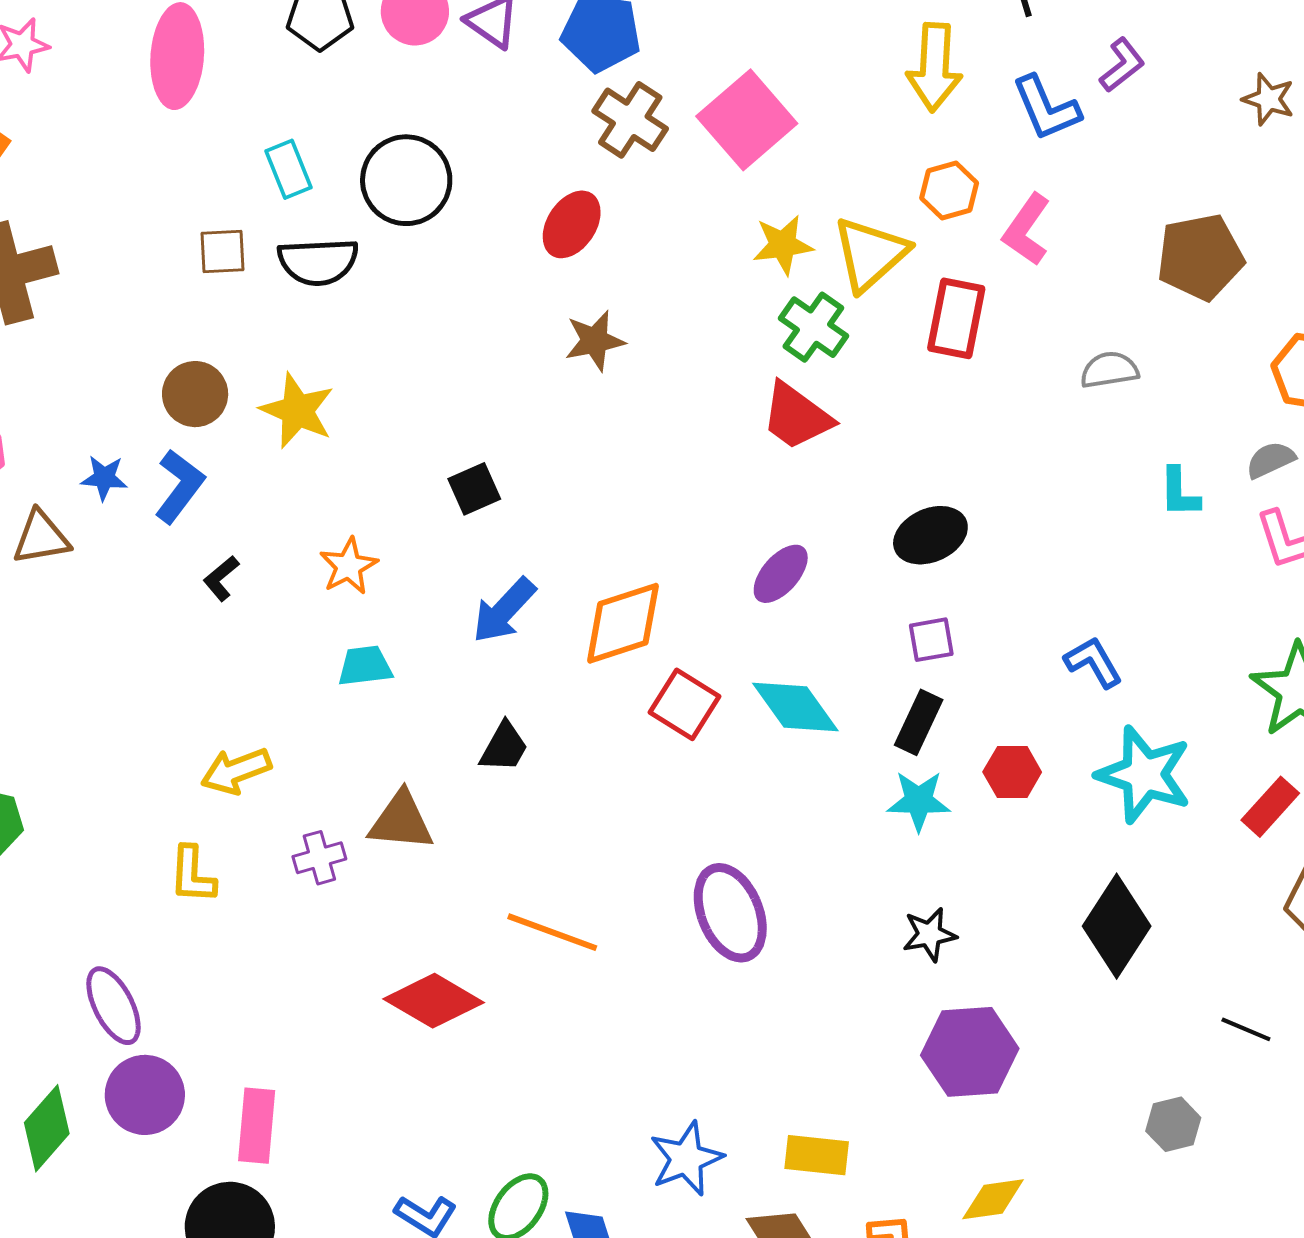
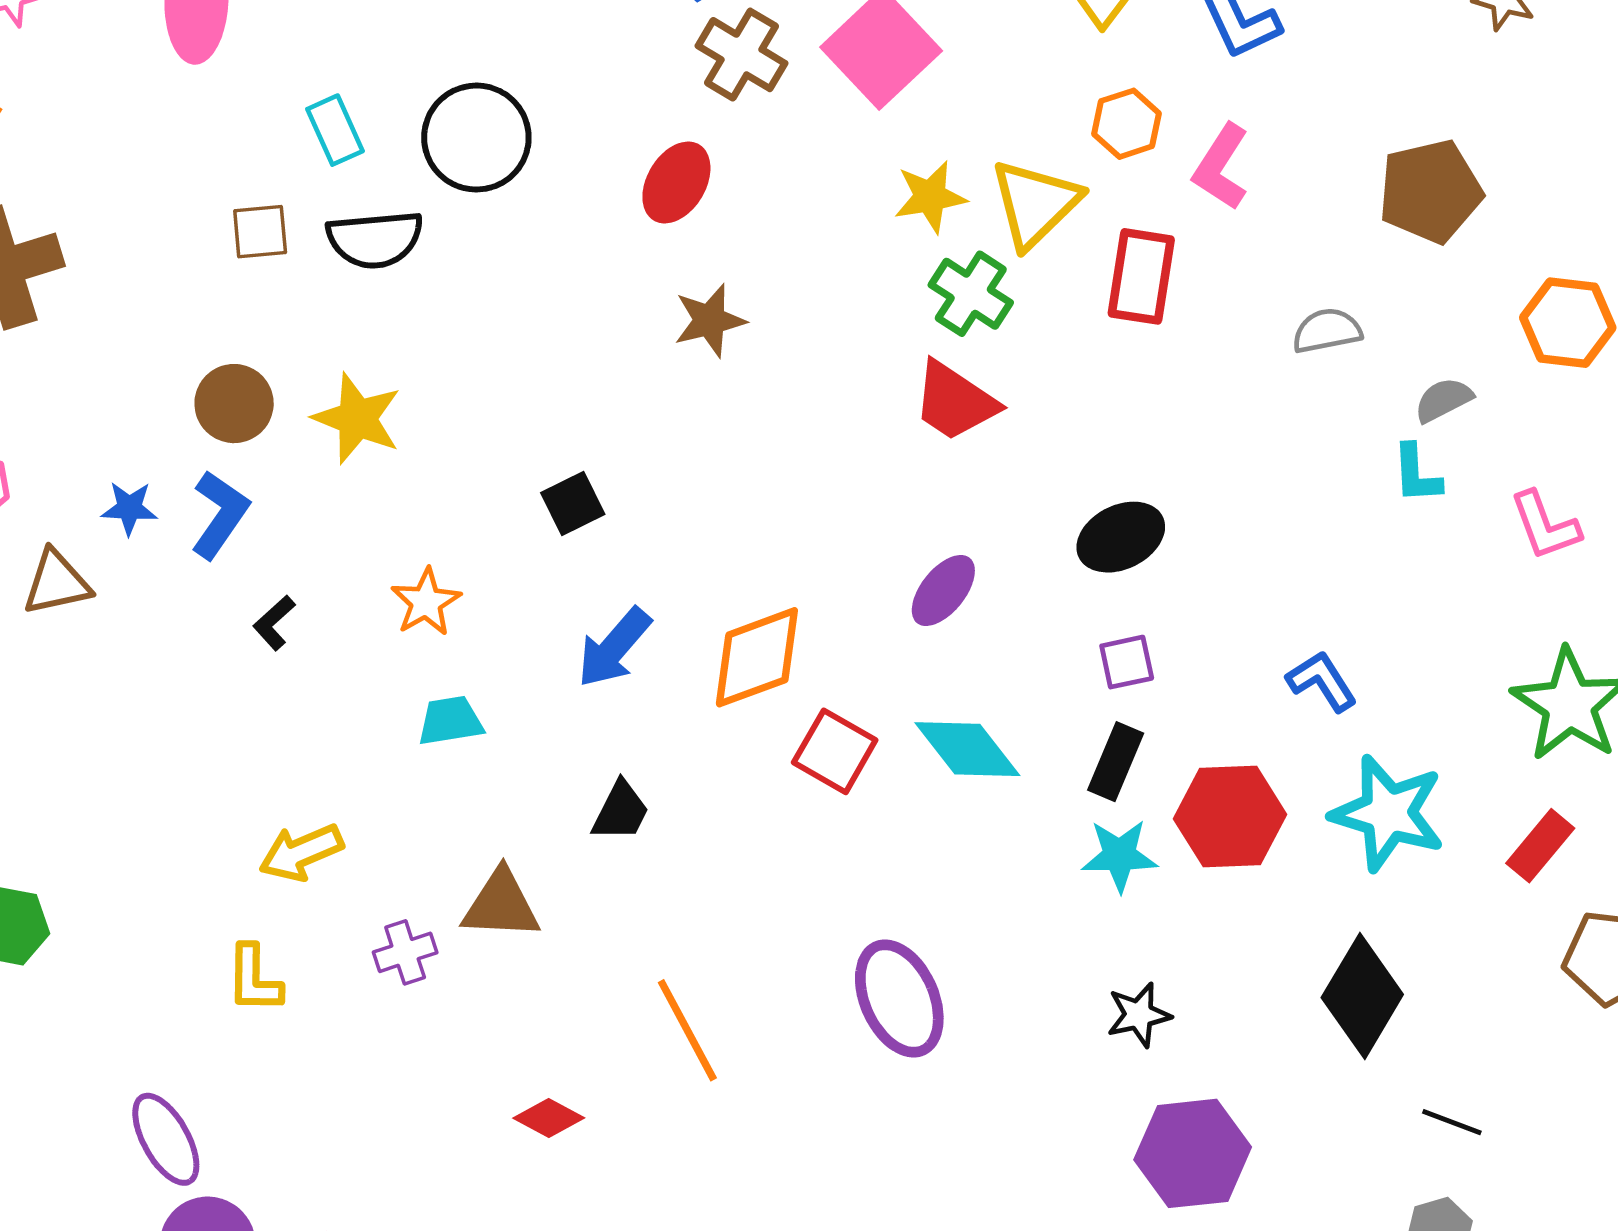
gray semicircle: (1271, 460) -> (1443, 400), moved
red hexagon: (1012, 772) -> (1230, 817), size x1.6
orange line: (552, 932) -> (687, 1030), turned 44
red diamond: (434, 1001) -> (549, 1118), size x0.6
black line: (1246, 1029) -> (1452, 1122), moved

